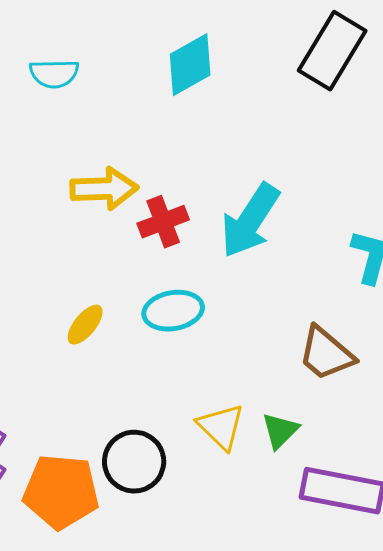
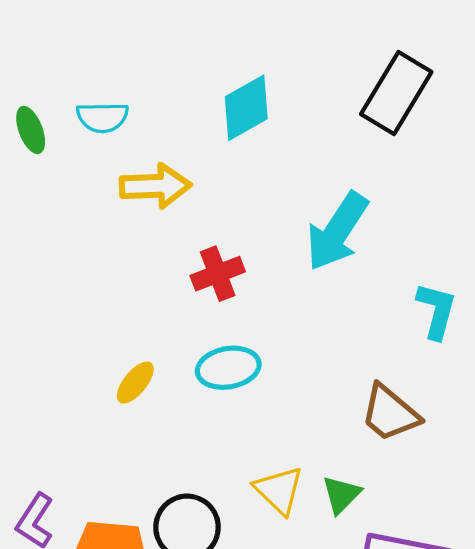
yellow arrow: (104, 189) -> (155, 186), moved
cyan arrow: (250, 221) -> (337, 231), moved

